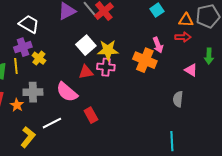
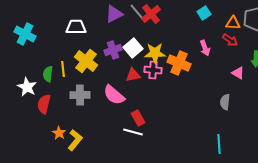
white trapezoid: (29, 24) -> (76, 27), turned -30
red arrow: (183, 37) -> (230, 40), turned 35
purple cross: (23, 47) -> (113, 50), moved
yellow cross: (39, 58) -> (86, 61), size x1.6
orange cross: (145, 60) -> (179, 63), moved
orange star: (17, 105) -> (59, 133), moved
white line: (52, 123) -> (133, 132), moved, turned 42

